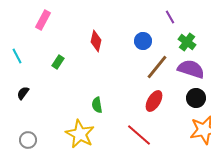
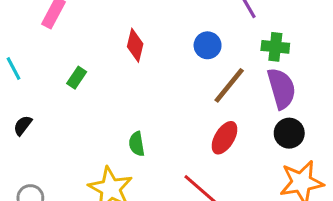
green cross: (187, 42) -> (275, 47), turned -30
purple semicircle: (191, 69) -> (282, 88), turned 56

